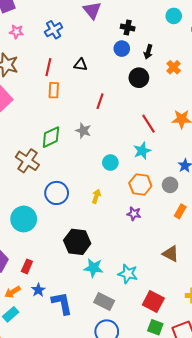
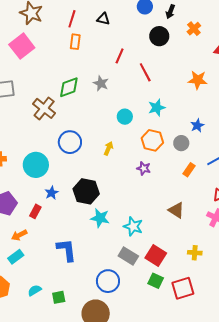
red line: (148, 124) -> (145, 72), moved
blue star: (38, 290) -> (52, 193), moved
gray rectangle: (104, 302) -> (128, 256), moved

